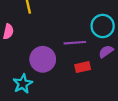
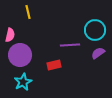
purple circle: (43, 59) -> (20, 55), moved
red rectangle: (83, 67) -> (54, 65), moved

